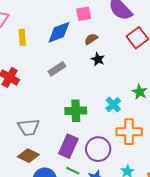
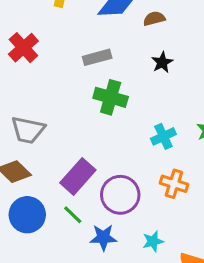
brown semicircle: (91, 39) -> (154, 19), moved
green cross: (76, 111) -> (111, 97), moved
orange cross: (129, 132) -> (174, 184), size x0.7

